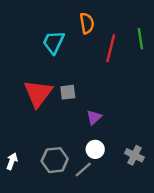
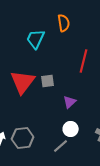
red line: (111, 48) -> (84, 61), moved
gray hexagon: (55, 160) -> (23, 138), moved

